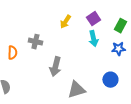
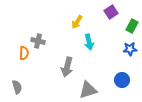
purple square: (93, 19) -> (111, 12), moved
cyan arrow: (93, 39) -> (89, 42), moved
gray cross: (35, 42) -> (38, 41), moved

